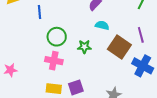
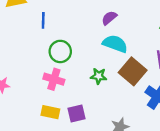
cyan semicircle: (102, 25) -> (115, 44), size x1.5
green star: (84, 47) -> (99, 76), moved

